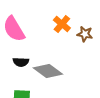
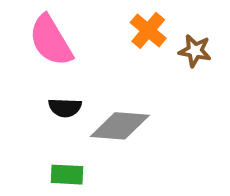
gray diamond: (48, 71) -> (120, 126), turned -32

